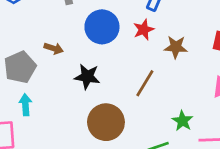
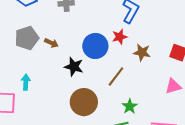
blue circle: (102, 27) -> (95, 46), moved
gray pentagon: (20, 67) -> (27, 38), moved
green star: (182, 121) -> (130, 106), moved

